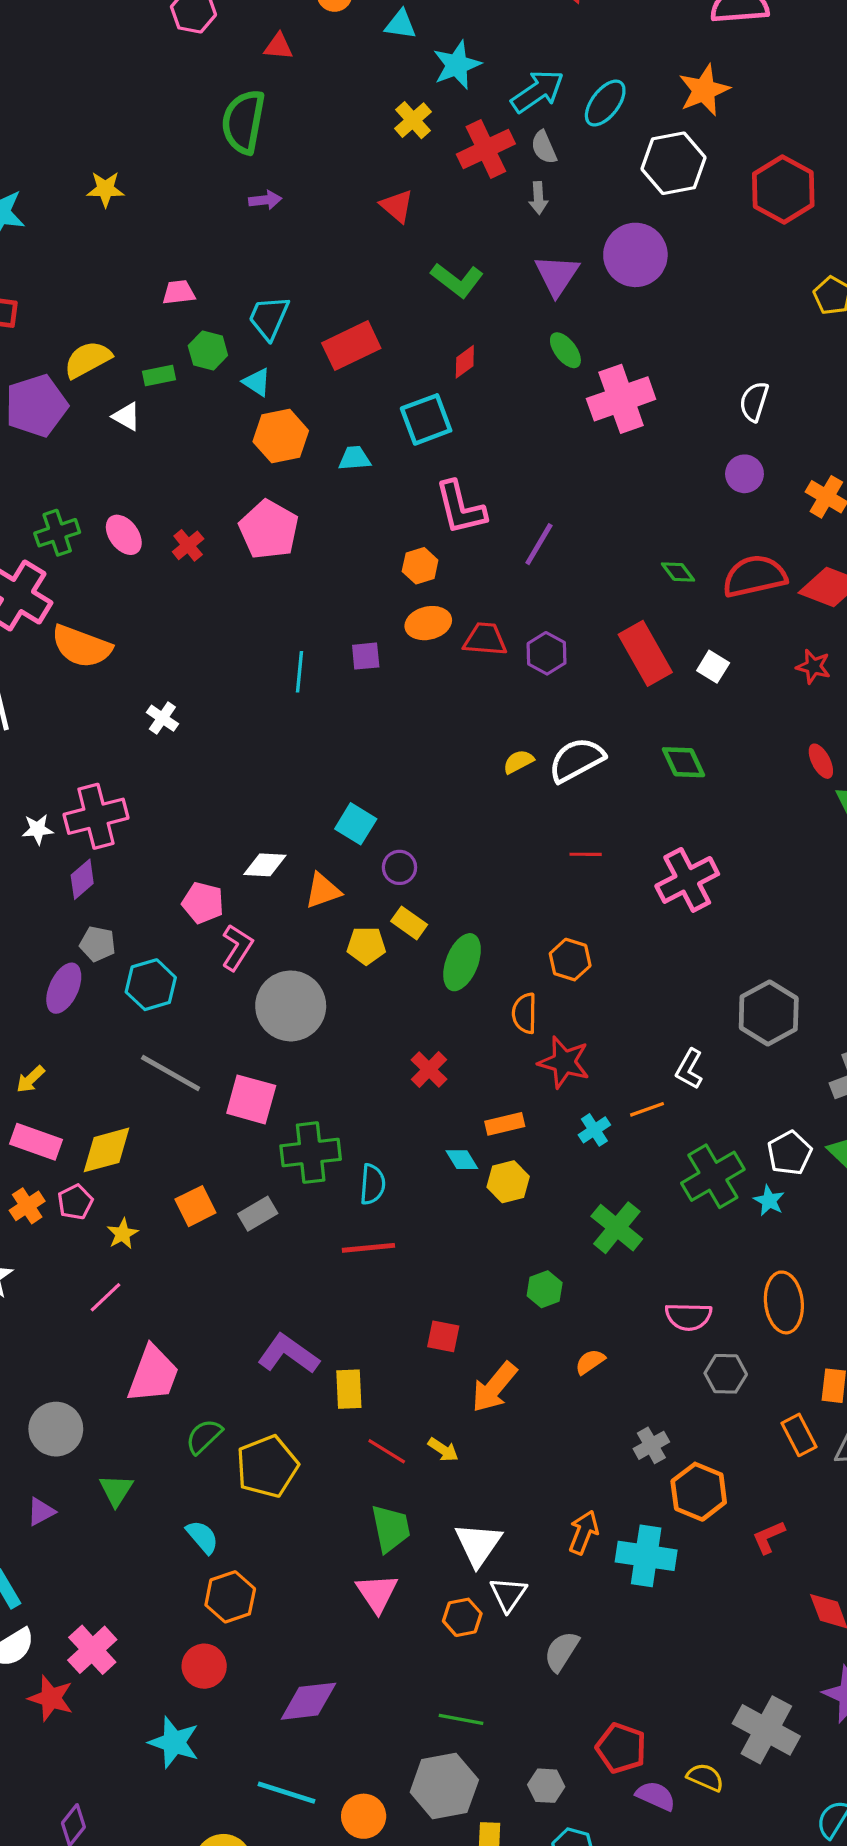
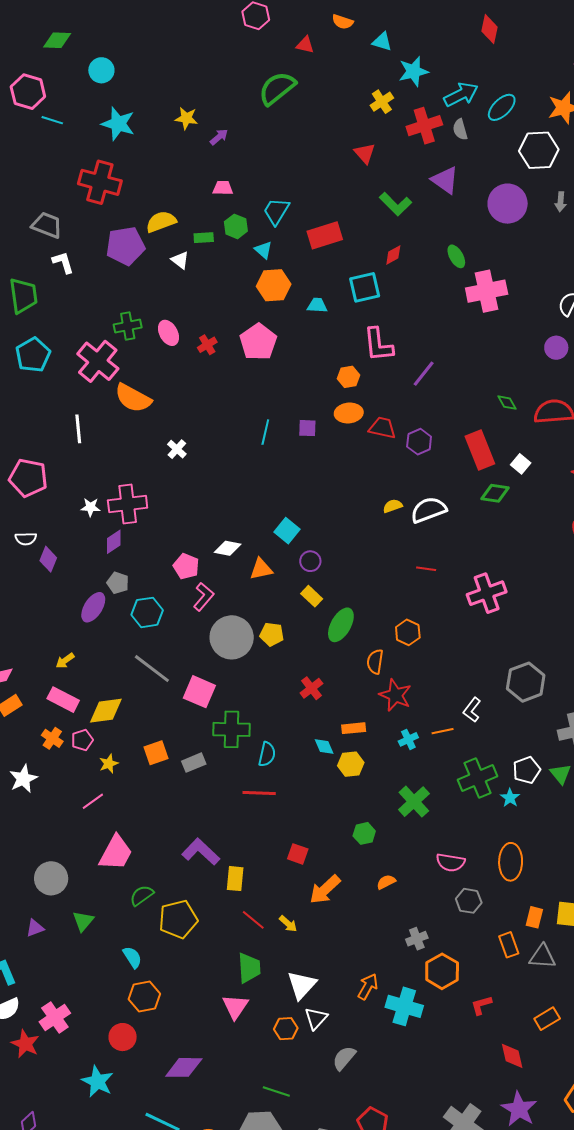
green semicircle: (243, 122) -> (277, 88), turned 33
gray arrow: (538, 198) -> (561, 202), moved
purple arrow: (265, 200) -> (219, 137), moved, turned -42
purple triangle: (557, 275) -> (445, 180), moved, turned -36
green diamond: (684, 762) -> (495, 493), moved, turned -64
yellow pentagon: (366, 946) -> (272, 634), moved
orange cross: (27, 1206) -> (52, 738), turned -30

